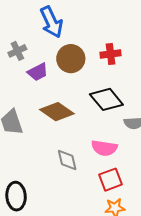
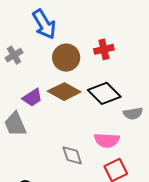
purple trapezoid: (38, 72) -> (32, 98), moved
brown diamond: (57, 112) -> (64, 92), moved

